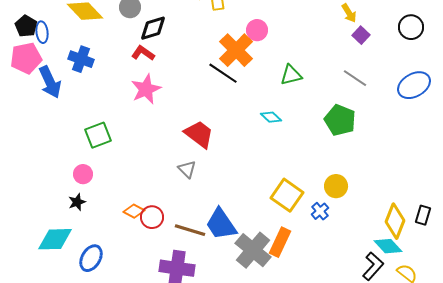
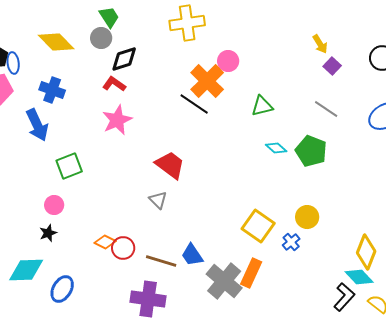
blue arrow: (50, 82) -> (37, 125), moved
cyan diamond: (271, 117) -> (276, 148), moved
blue trapezoid: (221, 224) -> (192, 255), size x0.7

